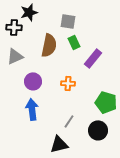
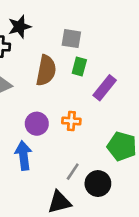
green rectangle: (74, 42) -> (79, 66), turned 40
purple circle: (33, 81) -> (37, 124), moved
black circle: (98, 130) -> (98, 184), moved

